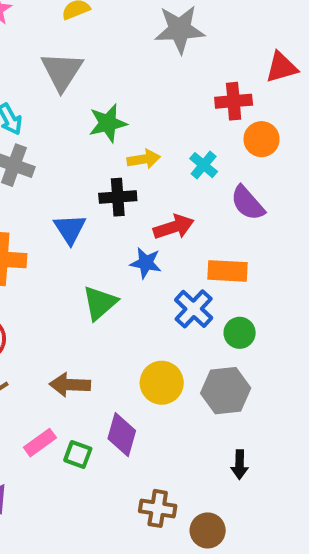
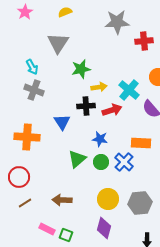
red cross: (234, 101) -> (144, 41), moved
cyan cross: (204, 165) -> (129, 90), size x1.5
red arrow: (174, 227) -> (112, 110), moved
green circle: (240, 333) -> (101, 162), moved
purple diamond: (122, 435) -> (104, 228), moved
pink rectangle: (40, 443) -> (47, 229), turned 63

